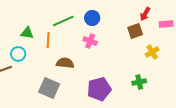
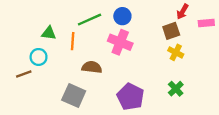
pink cross: (90, 41) -> (120, 42), size x1.5
yellow cross: (152, 52) -> (176, 52), moved, turned -32
green cross: (139, 82) -> (176, 89), turned -32
purple pentagon: (99, 89) -> (130, 97), turned -30

